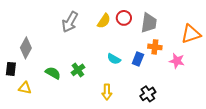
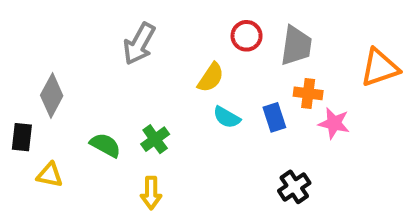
yellow semicircle: (104, 21) -> (211, 78), moved
blue rectangle: (138, 59) -> (274, 117), turned -40
pink star: (177, 61) -> (334, 123), moved
yellow arrow: (107, 92) -> (151, 193), moved

